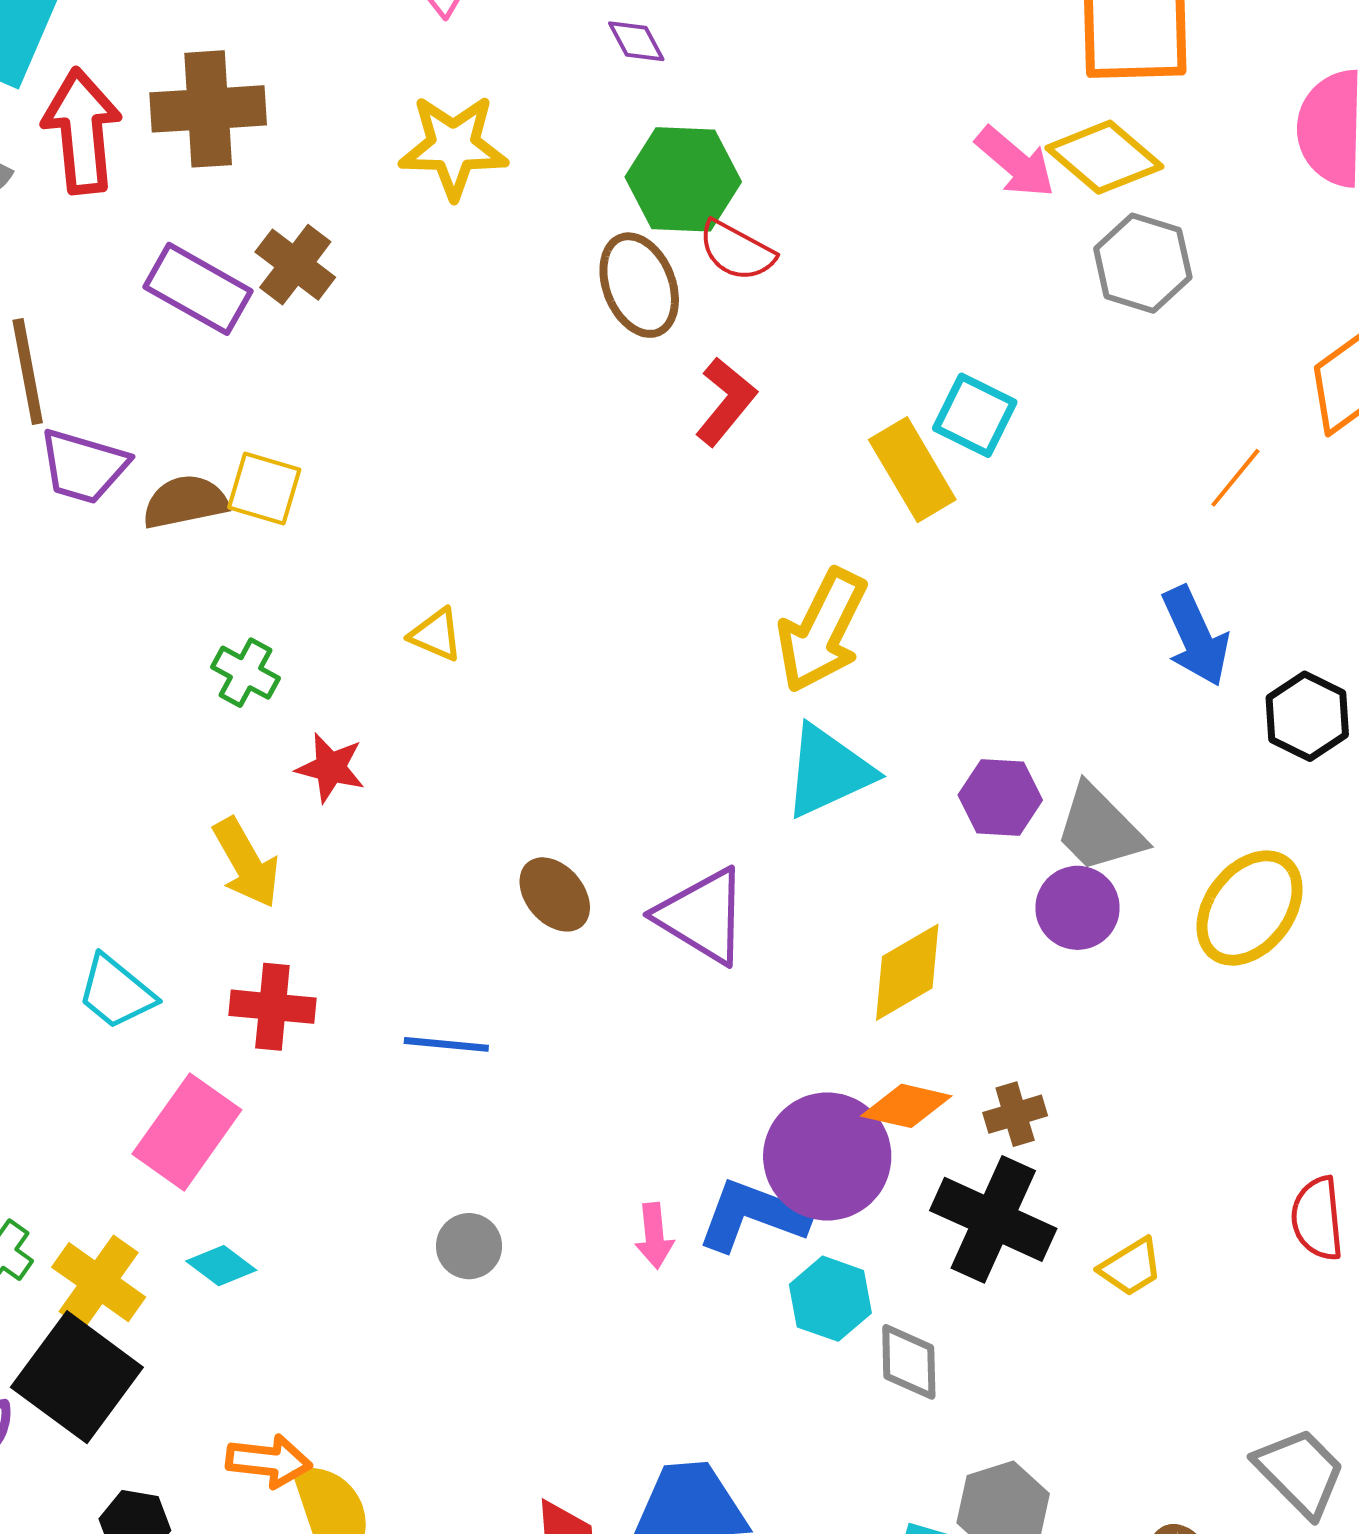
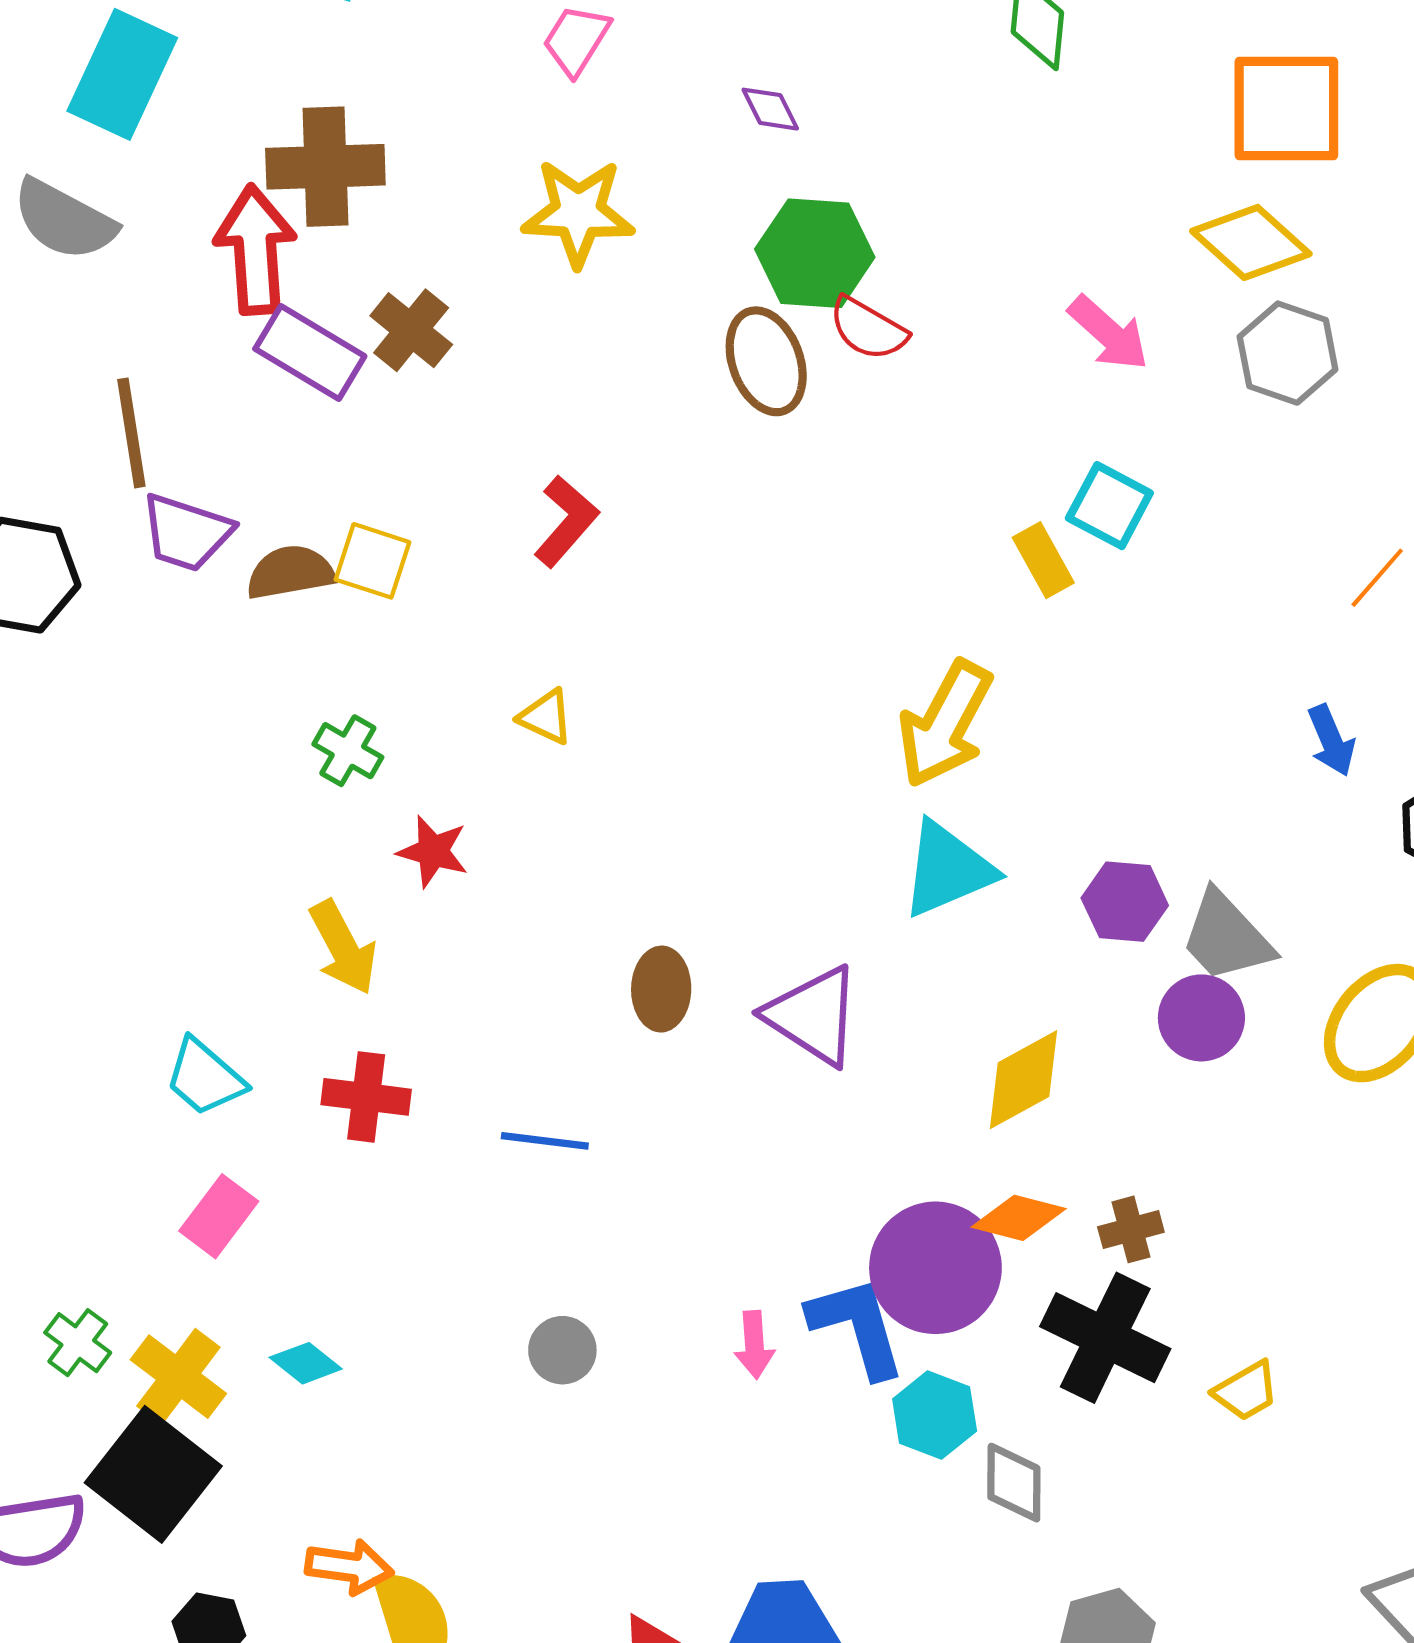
red arrow: (82, 131) -> (255, 250), moved
pink arrow: (1015, 162) -> (1109, 333), moved
red L-shape: (726, 401) -> (566, 521), moved
yellow rectangle: (912, 470) -> (1043, 560), size x0.7
blue arrow: (1195, 636) -> (1331, 741), size x0.7
brown ellipse: (555, 894) -> (661, 989), turned 40
pink rectangle: (187, 1132) -> (219, 1216), moved, size x0.7
blue L-shape: (753, 1216) -> (857, 1327), turned 52

